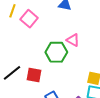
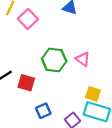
pink triangle: (73, 40) -> (83, 59), moved

